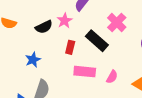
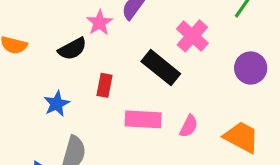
pink star: (65, 21) -> (100, 23), moved
red rectangle: (70, 47) -> (105, 85), moved

